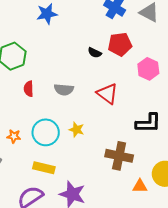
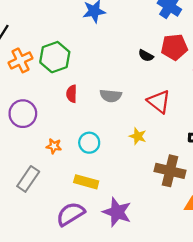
yellow star: (77, 130) -> (138, 136), moved
cyan circle: (46, 132) -> (89, 143), size x0.7

